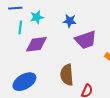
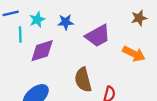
blue star: (70, 21) -> (66, 22), moved

